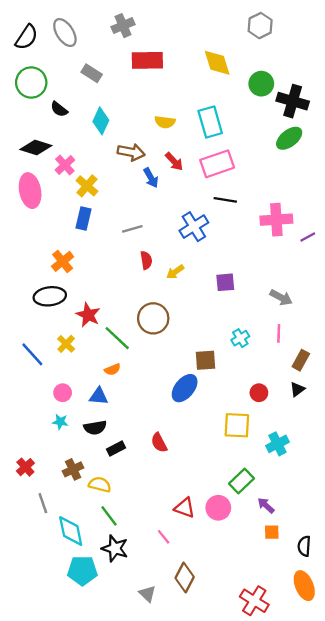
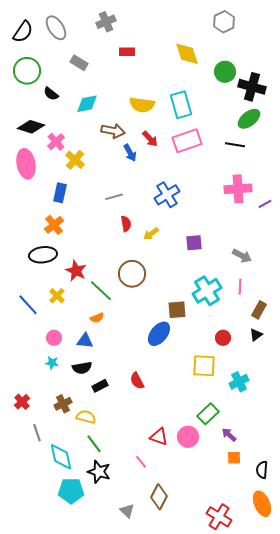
red rectangle: (147, 60) -> (127, 52), size x0.6
cyan diamond: (101, 121) -> (87, 104), turned 55
yellow semicircle: (165, 122) -> (142, 105), size x1.4
black line: (225, 200) -> (235, 145), moved
blue rectangle: (83, 218) -> (60, 193), moved
cyan cross: (240, 338) -> (207, 291), size x1.8

